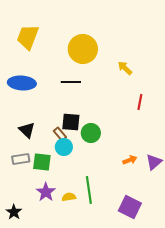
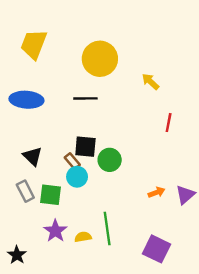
gray rectangle: (21, 159) -> (25, 191), turned 72

